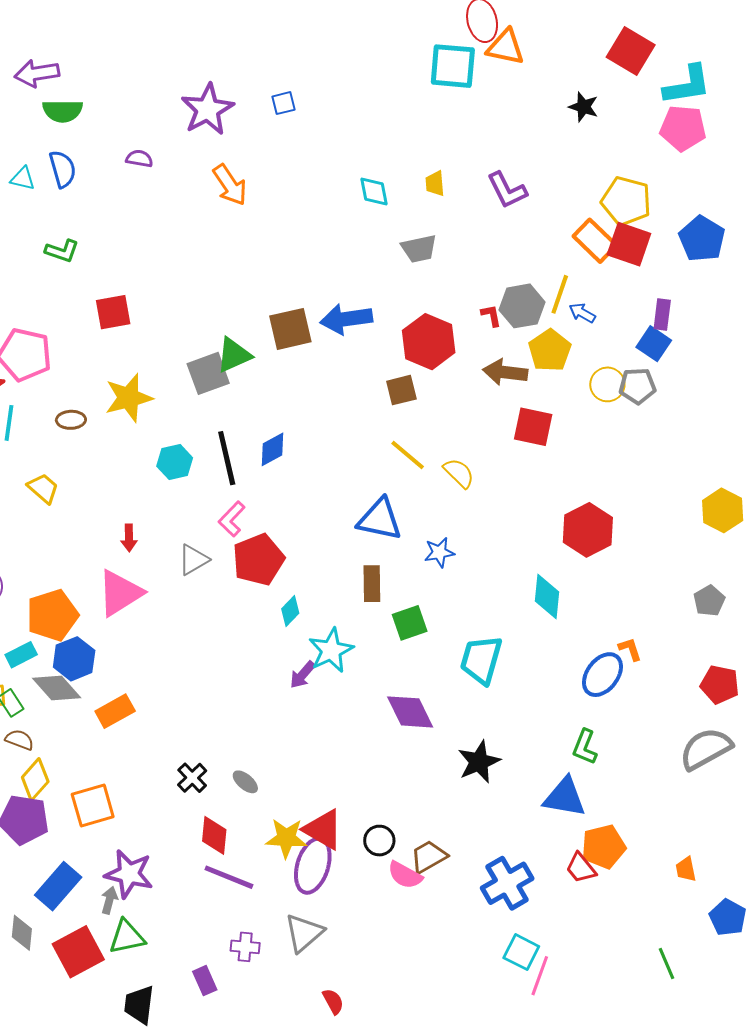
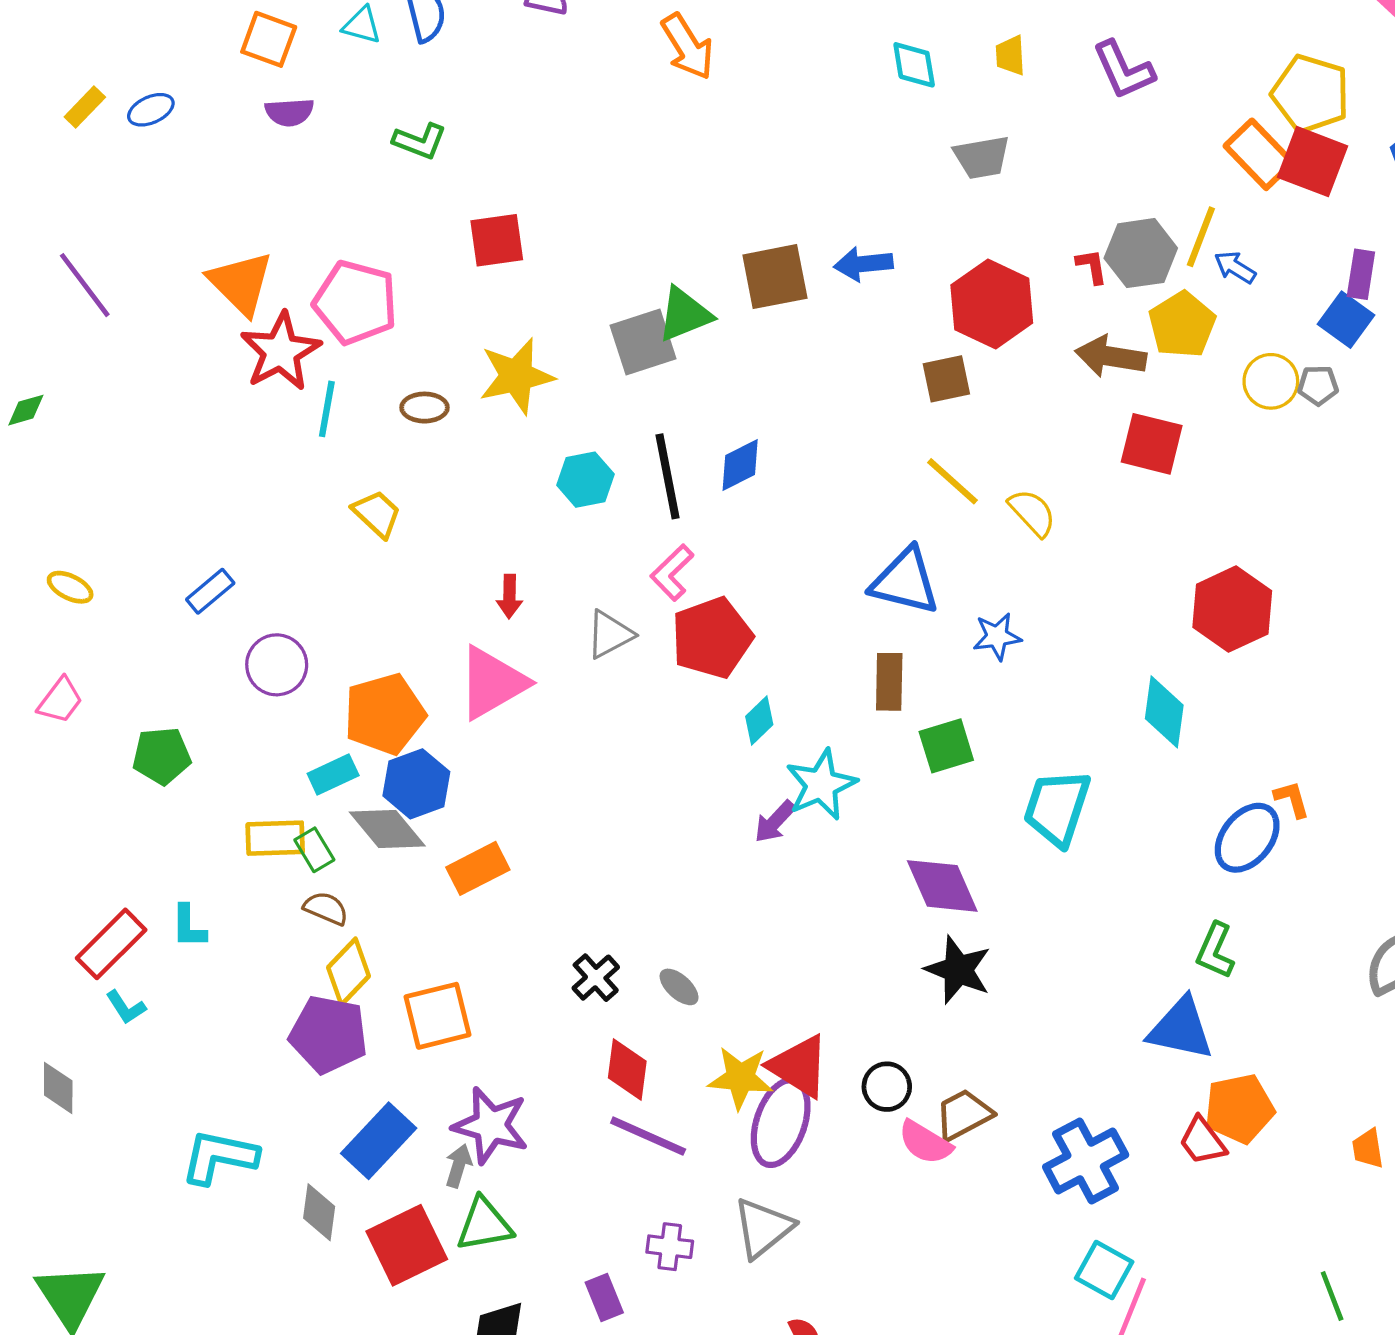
blue arrow: (346, 319) -> (863, 264), size x0.7
gray pentagon: (637, 386) -> (1318, 385), size x0.7
black star: (479, 762) -> (958, 970), moved, turned -30

